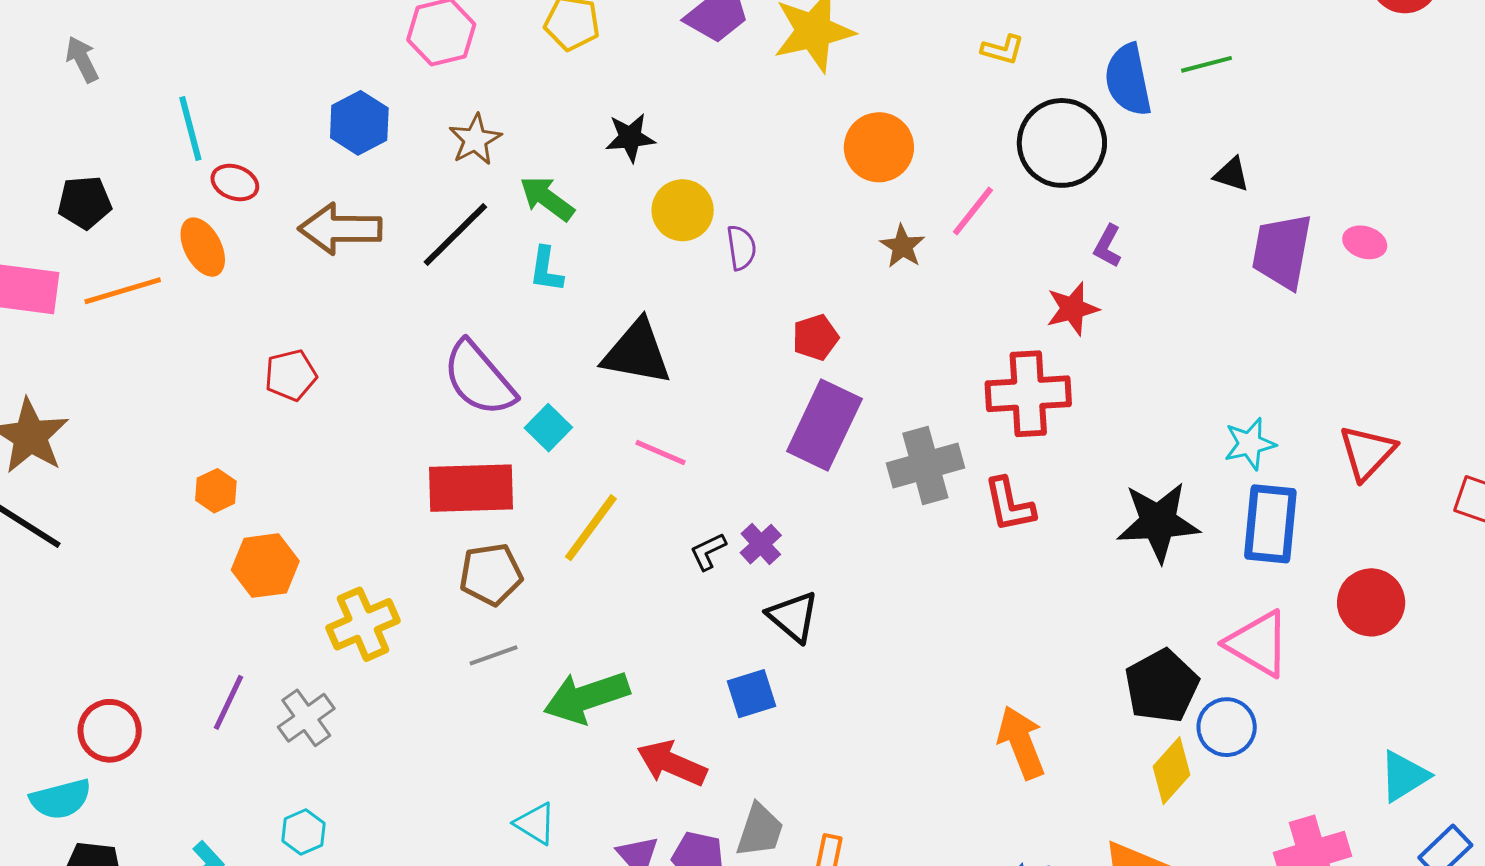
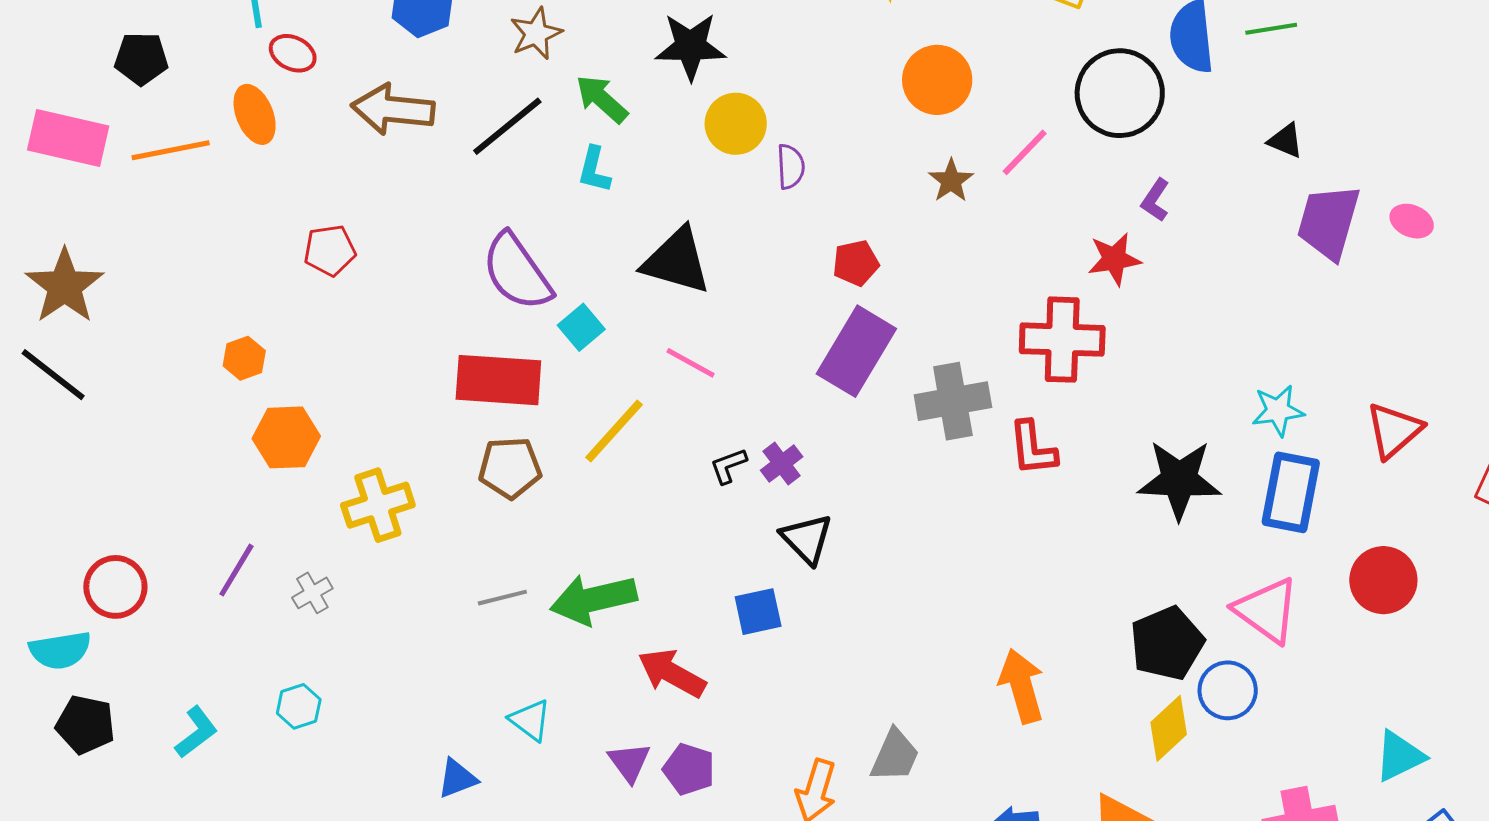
black star: (630, 138) -> (691, 46), size x1.4
gray line: (494, 655) -> (502, 598), moved
gray cross: (306, 718) -> (312, 593), size x0.7
gray trapezoid: (760, 830) -> (895, 756), moved

